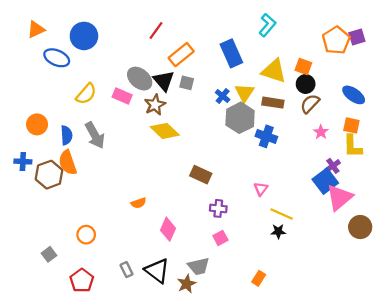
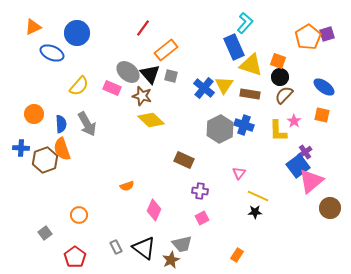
blue rectangle: (231, 53) -> (234, 47), moved
blue cross: (223, 96) -> (204, 88), size x1.5
brown star: (155, 105) -> (142, 96), turned -30
gray hexagon: (240, 118) -> (220, 129), moved
yellow L-shape: (353, 146) -> (278, 131), moved

